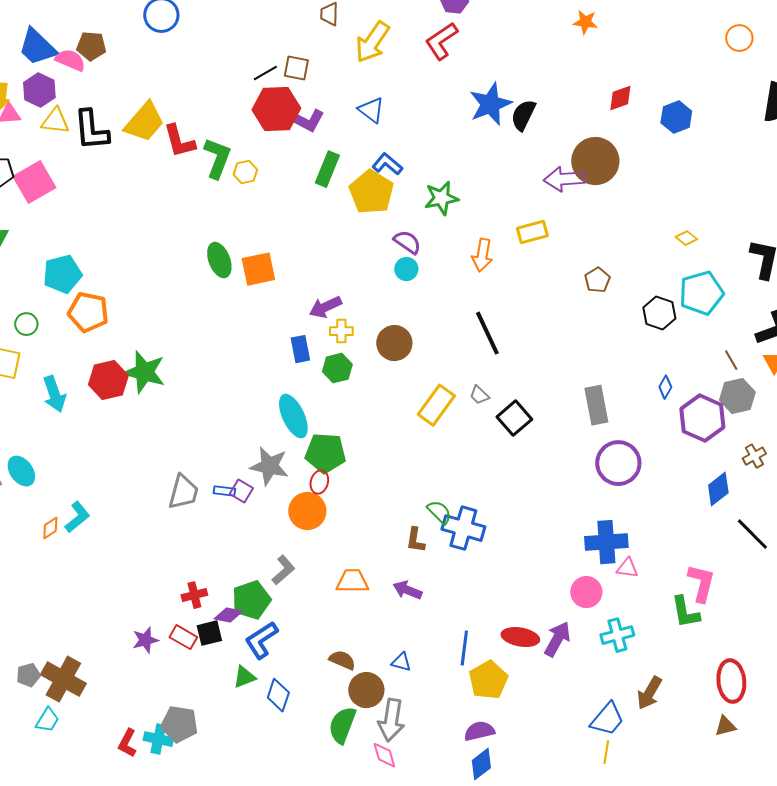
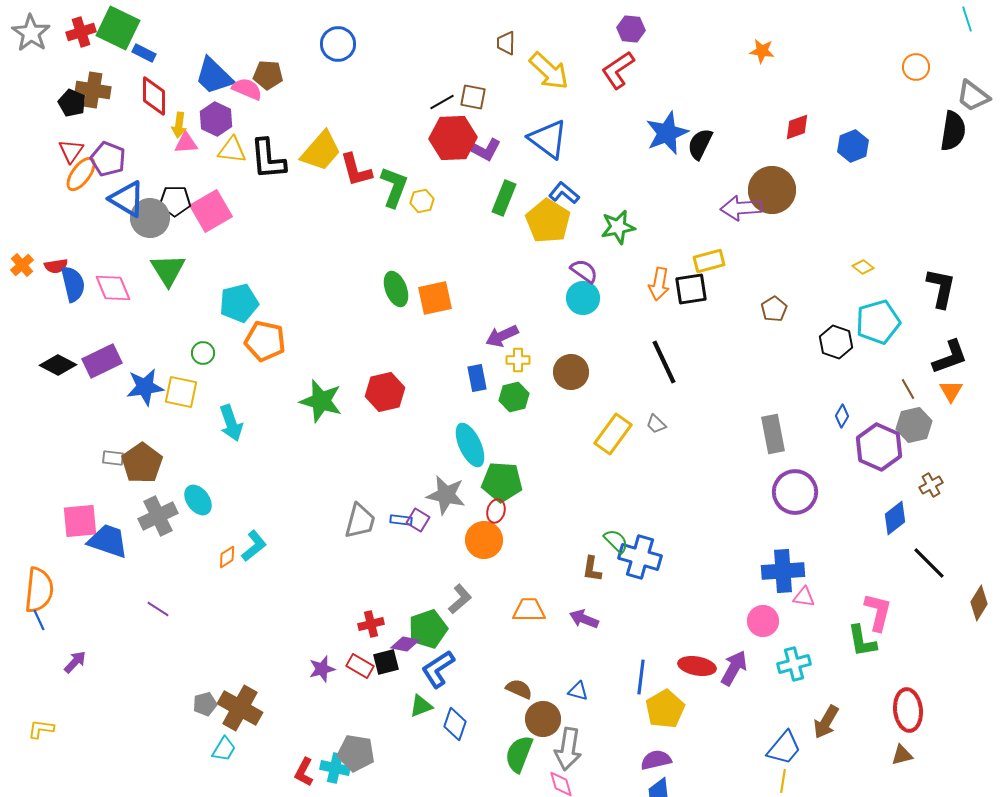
yellow arrow: (372, 42) -> (549, 71), turned -81
blue triangle: (371, 110) -> (548, 139), size x1.5
cyan circle: (406, 269) -> (583, 298), size x1.4
red hexagon: (108, 380) -> (385, 392), moved
black square: (514, 418) -> (691, 289), moved, turned 32

